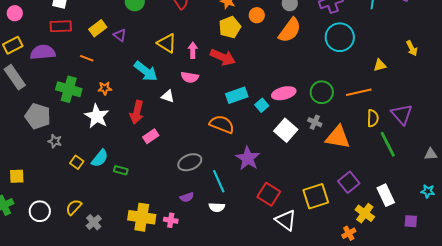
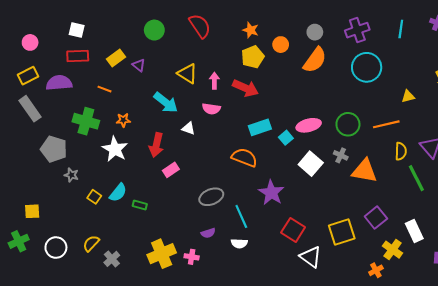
yellow cross: (142, 217) -> (162, 254), turned -32

